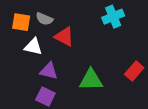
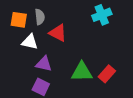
gray semicircle: (44, 19) -> (40, 17), turned -119
red rectangle: (134, 71) -> (107, 74), moved

